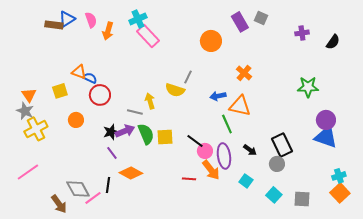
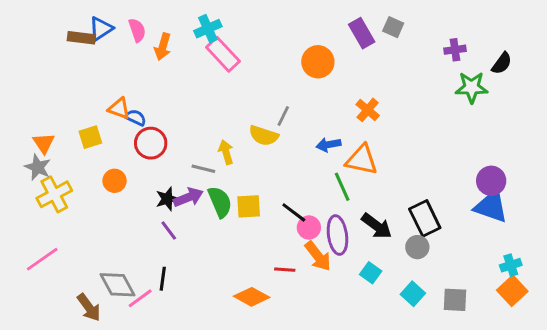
green star: (308, 87) -> (472, 87), moved
black arrow: (250, 150) -> (377, 226), size x1.5
orange diamond: (131, 173) -> (252, 297), moved

